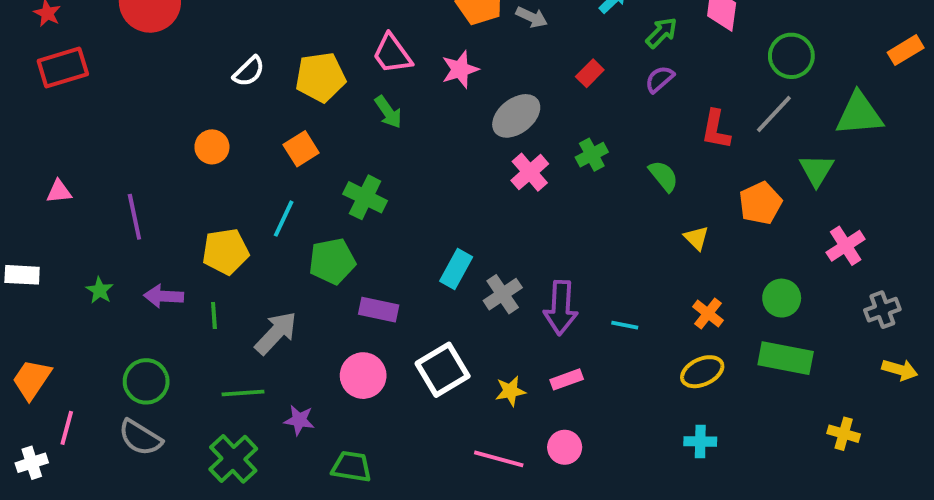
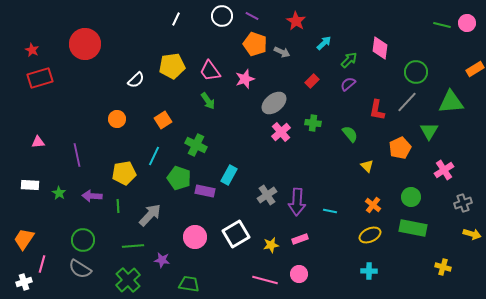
yellow pentagon: (320, 77) -> (172, 66), moved
green cross: (592, 155) -> (313, 123), turned 35
green pentagon: (332, 261) -> (179, 178), turned 30
cyan rectangle: (456, 269) -> (229, 175), moved
white rectangle: (22, 275) -> (30, 185), moved
purple rectangle: (379, 310) -> (205, 191), moved

